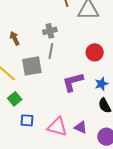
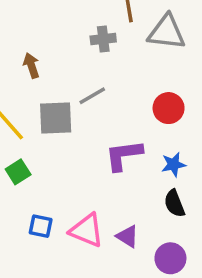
gray cross: (50, 31) -> (103, 39), moved
gray line: (51, 51) -> (92, 96), turned 42
blue square: (27, 120) -> (41, 226), moved

